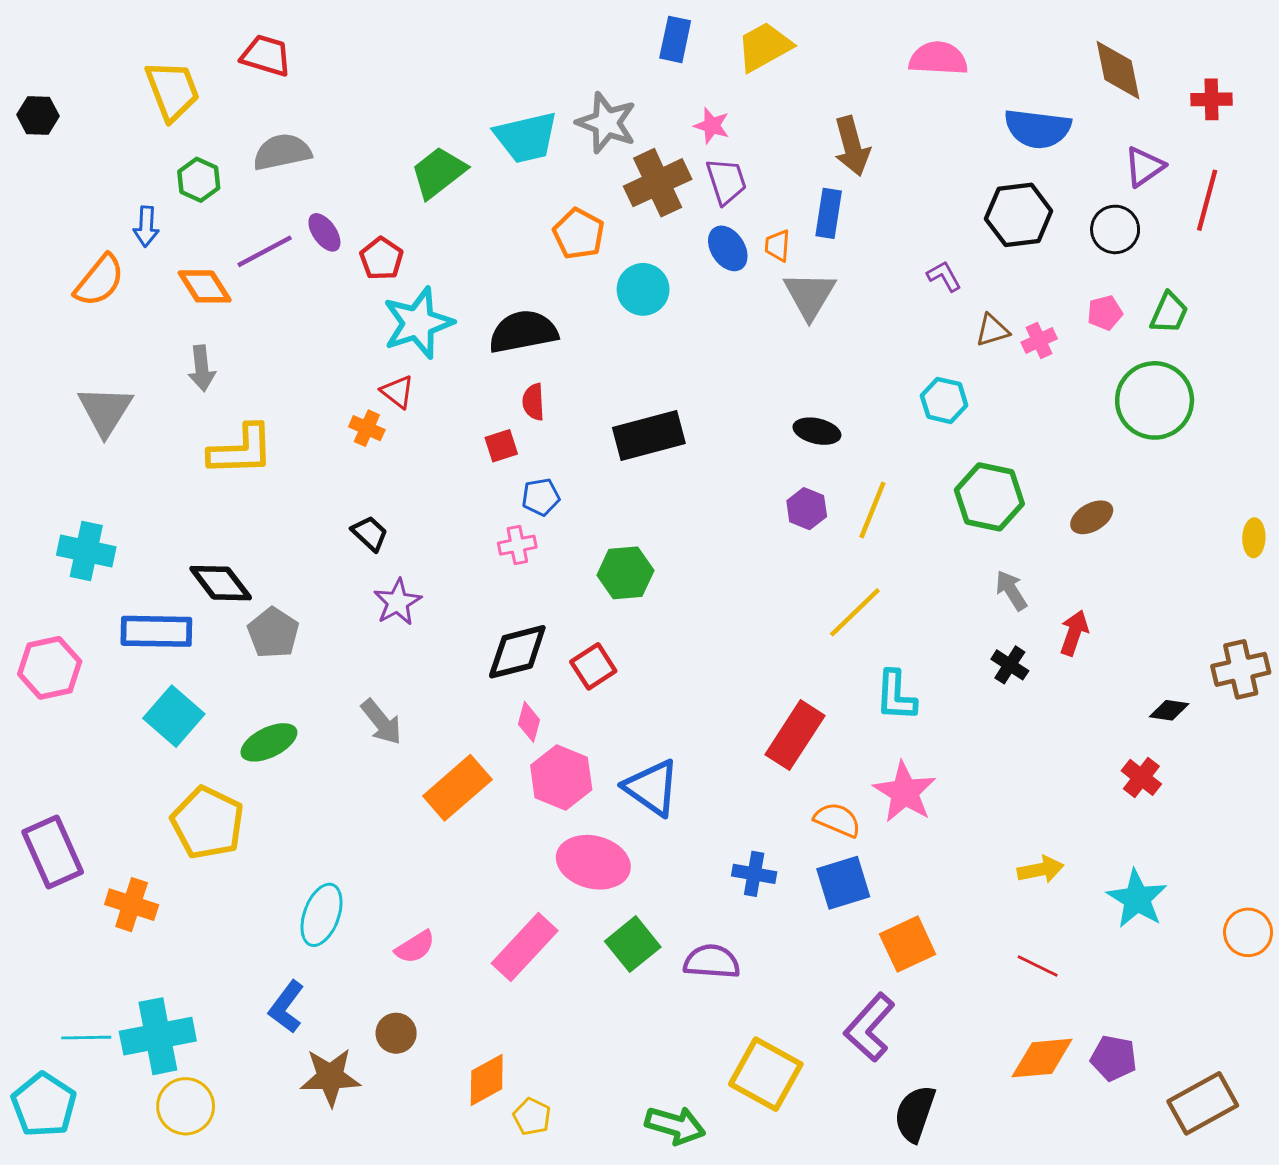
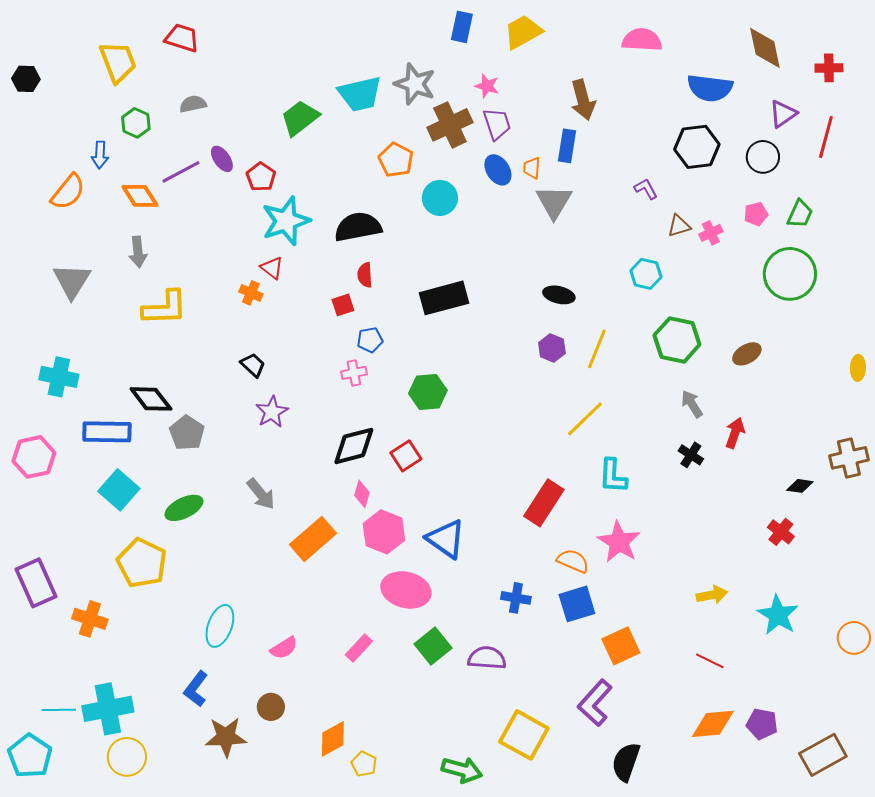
gray semicircle: (282, 152) -> (193, 104), size x0.7
pink rectangle: (525, 947) -> (359, 648), size x0.6

